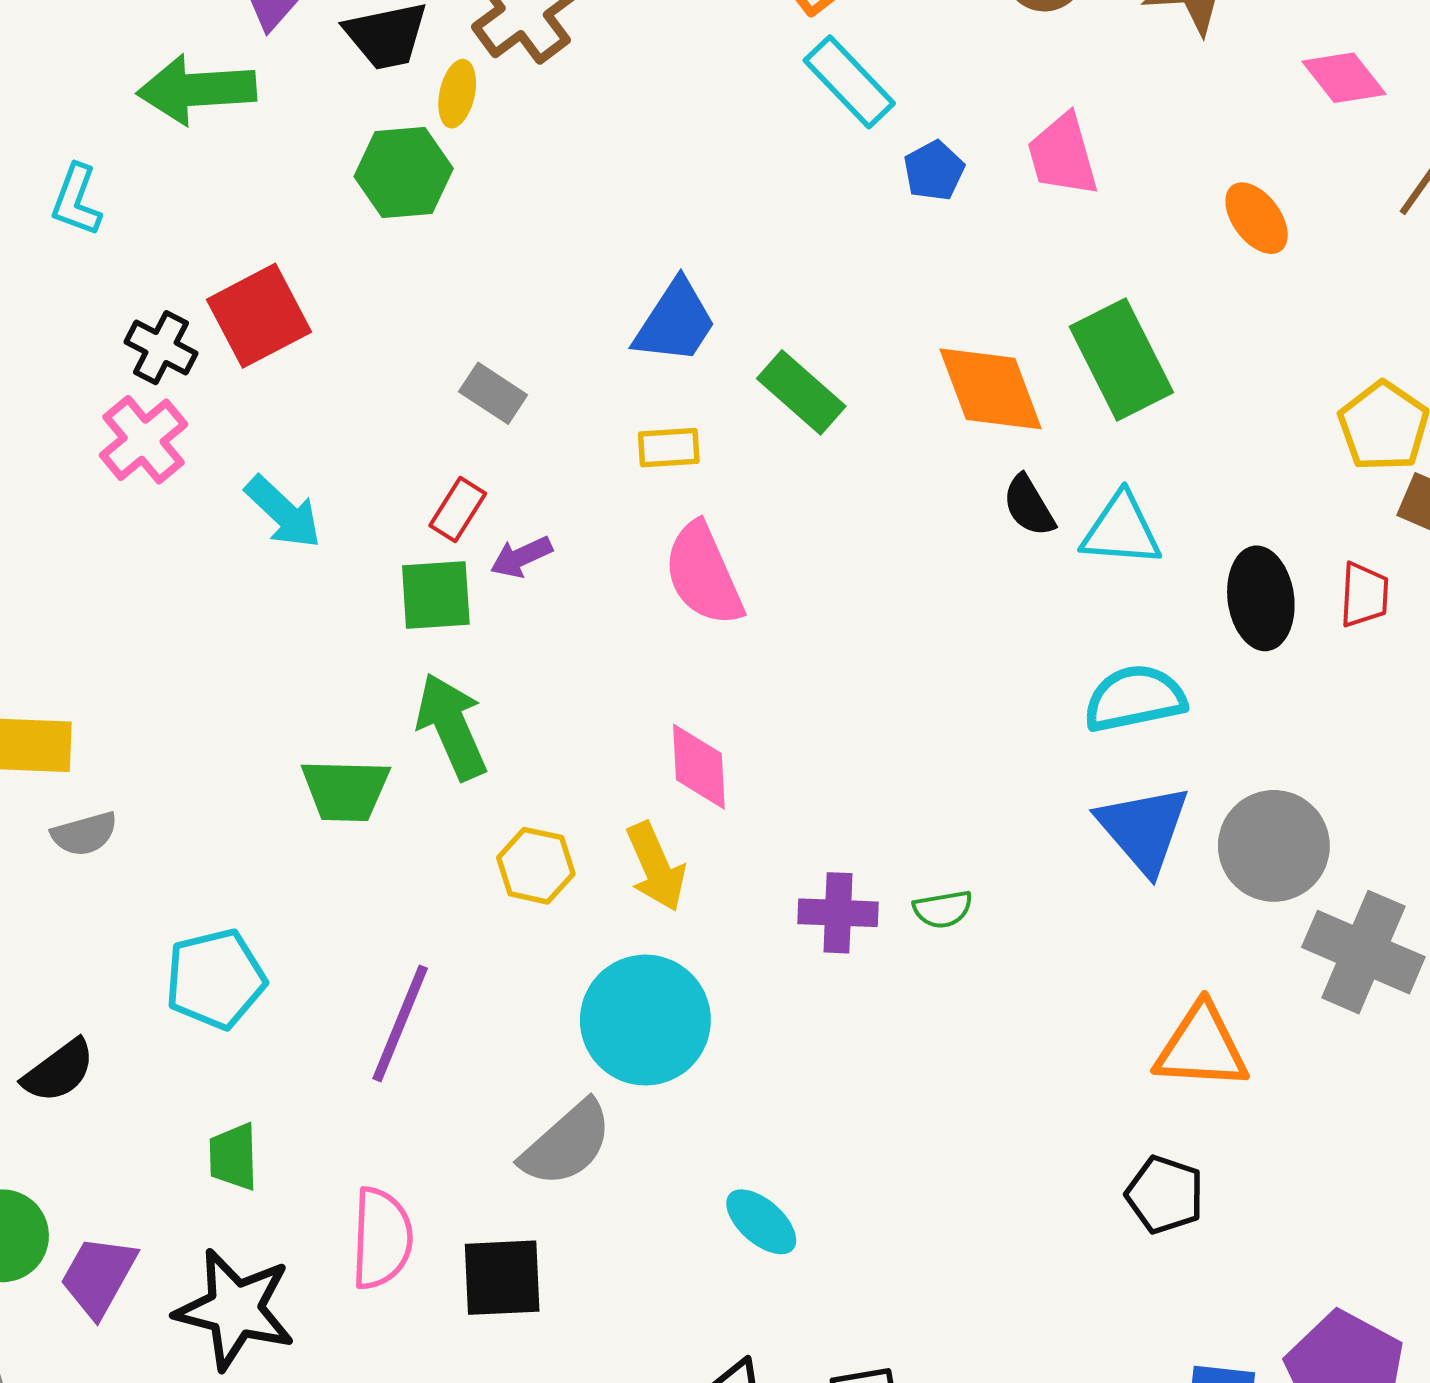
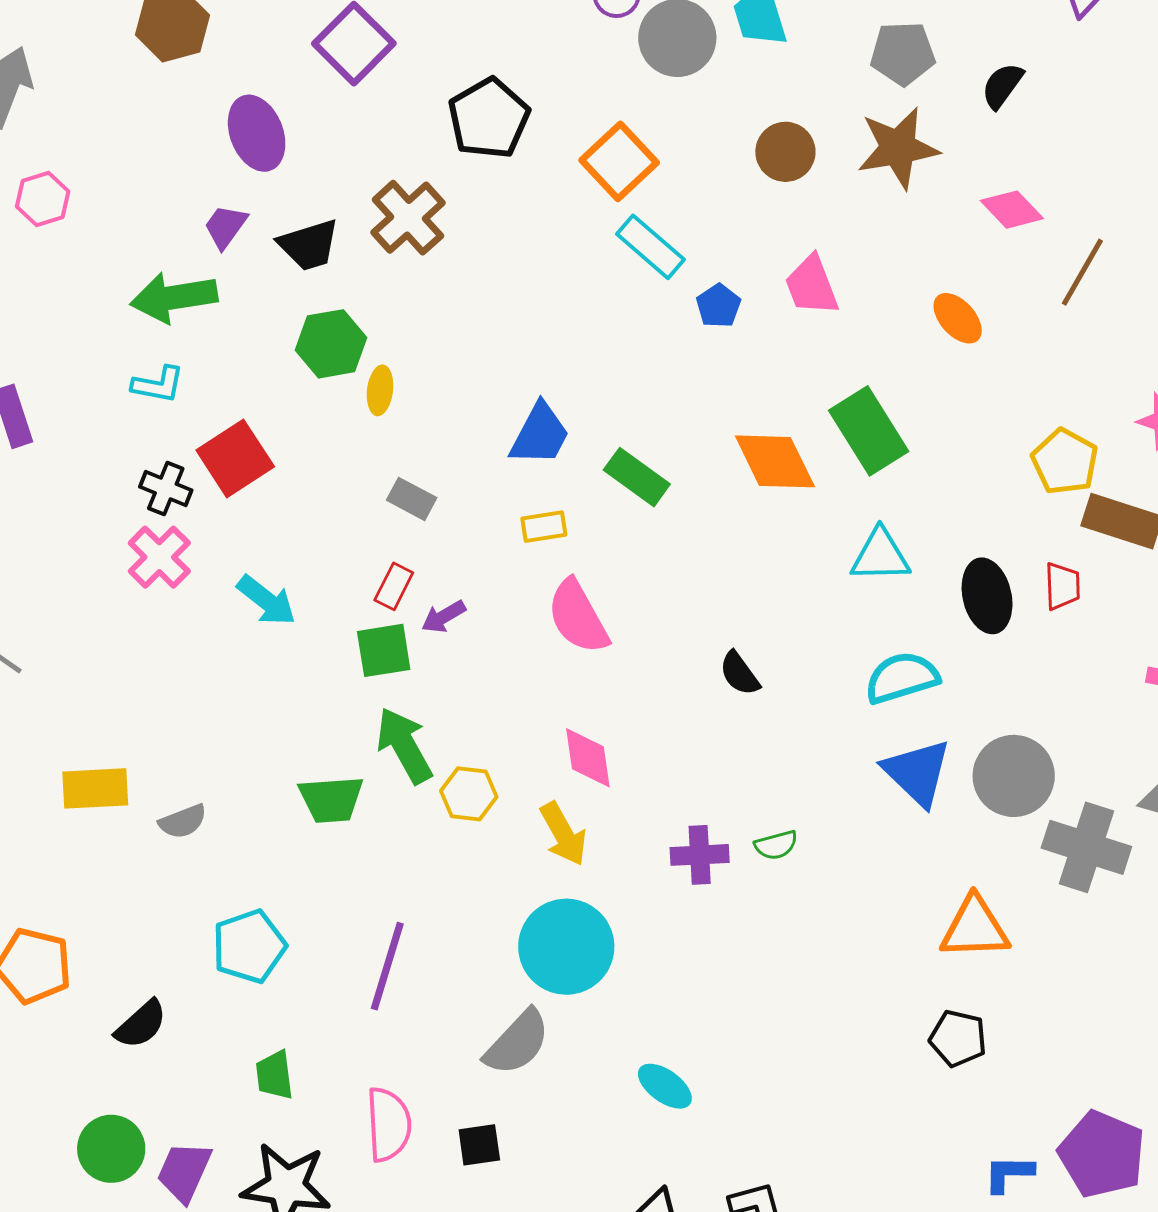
yellow ellipse: (457, 94) -> (380, 390), moved
cyan L-shape: (76, 200) -> (158, 385), moved, turned -94
black semicircle: (1029, 506) -> (740, 674), moved
gray semicircle: (84, 834) -> (183, 821), moved
yellow hexagon: (536, 866) -> (469, 794), moved
black square: (502, 1278) -> (479, 1145), size x0.7

